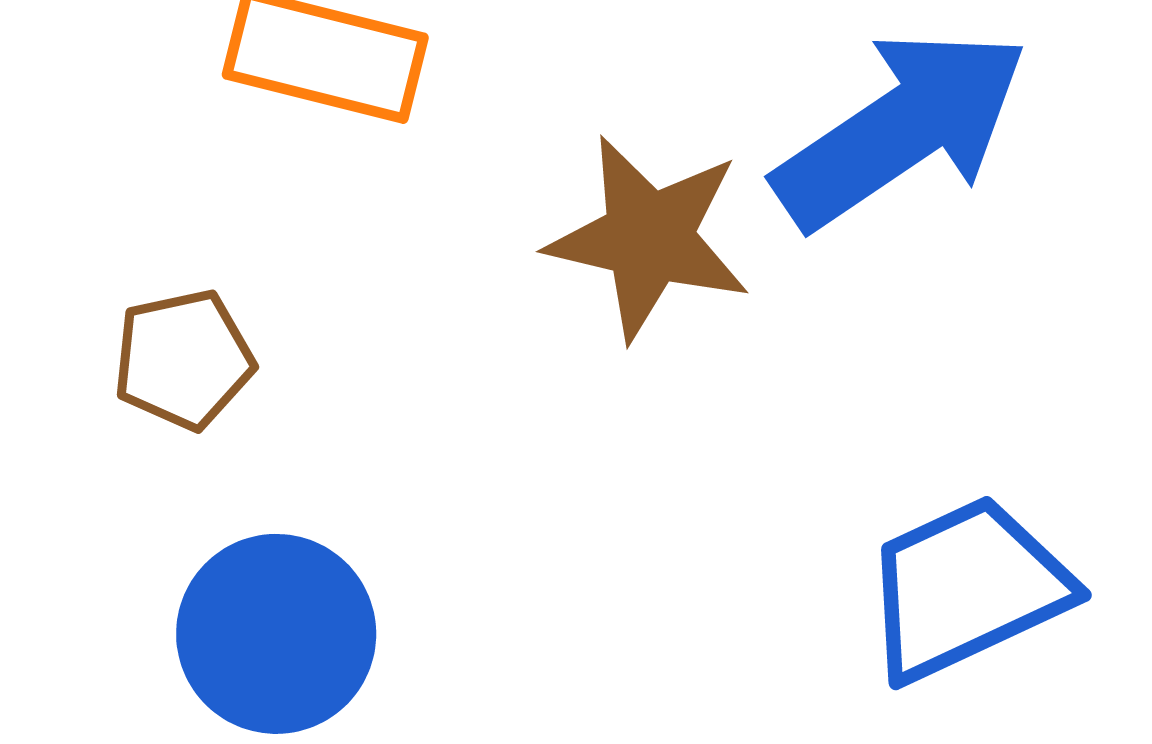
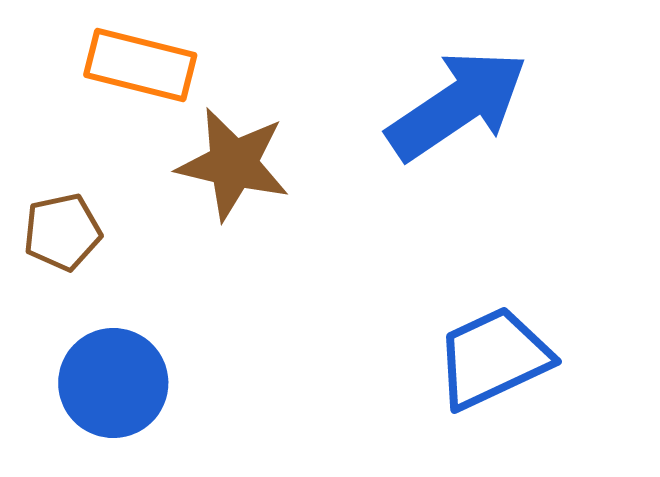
brown star: (649, 238) -> (233, 164), moved

